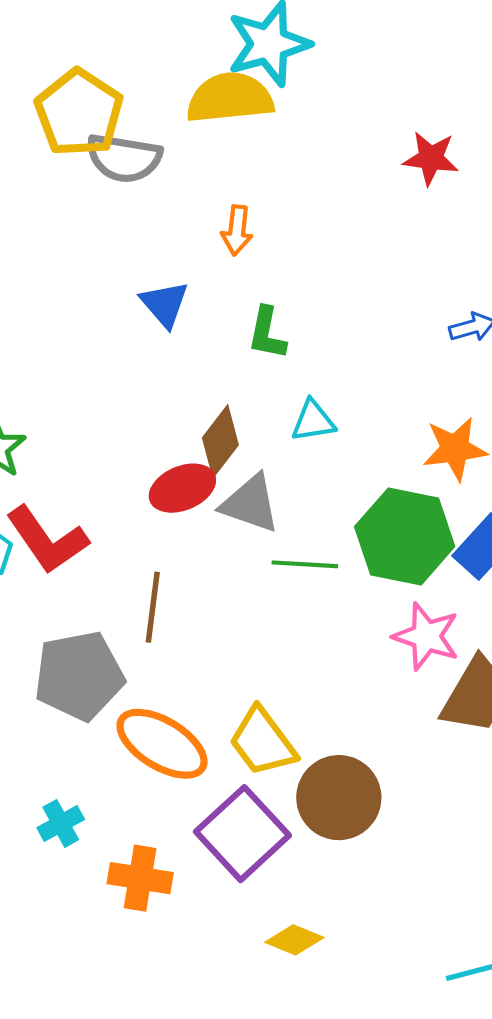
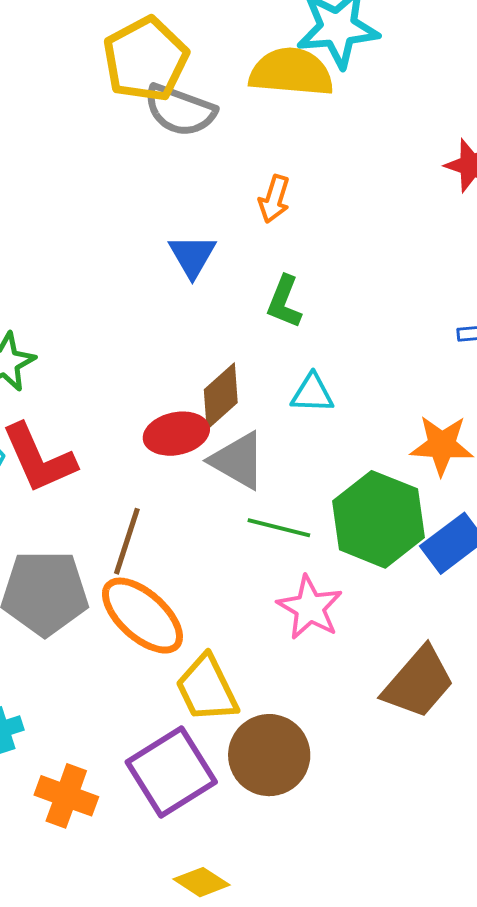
pink star: (426, 636) -> (310, 608), moved
orange ellipse: (162, 744) -> (142, 616), moved

